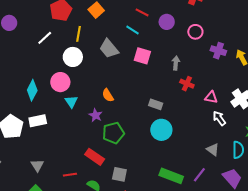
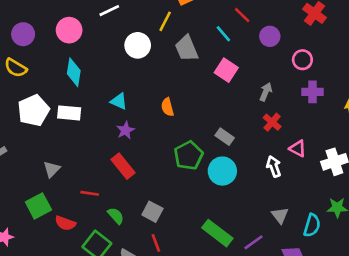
yellow line: (78, 34) -> (165, 21), moved
purple cross: (218, 51) -> (313, 92), moved, turned -35
pink circle: (60, 82) -> (69, 30), moved
cyan diamond: (32, 90) -> (74, 72), turned -35
cyan triangle: (71, 102) -> (119, 101), turned -48
purple star: (96, 115) -> (125, 130), moved
white arrow: (219, 118) -> (274, 166), moved
green pentagon: (113, 133) -> (189, 155), moved, turned -30
red rectangle: (95, 157) -> (123, 166), moved

